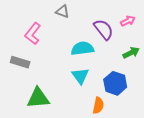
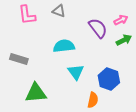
pink L-shape: (33, 34) -> (27, 15), moved, turned -45
cyan semicircle: (82, 48) -> (64, 46), moved
green arrow: (131, 53) -> (124, 40), moved

